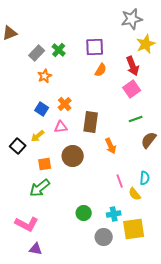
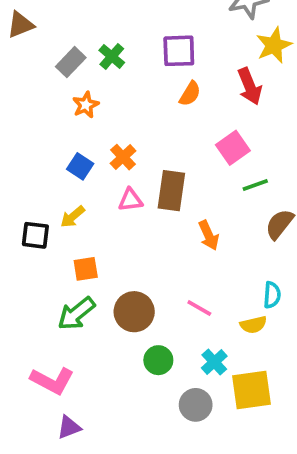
pink square: (132, 89) -> (233, 148), moved
pink triangle: (61, 127) -> (130, 200), moved
black square: (18, 146) -> (35, 235), turned -35
brown circle: (73, 156) -> (134, 312), moved
pink line: (120, 181) -> (199, 308), moved, turned -40
yellow semicircle: (135, 194) -> (253, 325), turned -64
cyan cross: (114, 214) -> (214, 362), turned -32
purple triangle: (36, 249) -> (69, 427), turned -32

